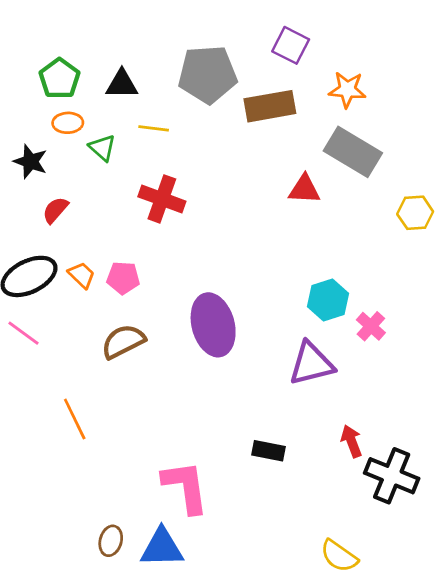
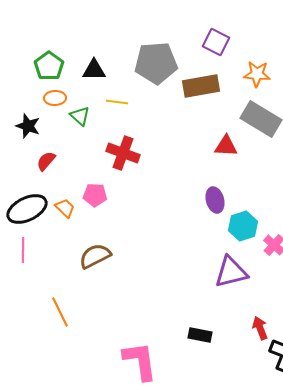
pink pentagon: (123, 278) -> (95, 195), moved
purple ellipse: (213, 325) -> (215, 200), moved, size x0.6
pink line: (23, 333) -> (23, 250), turned 55

